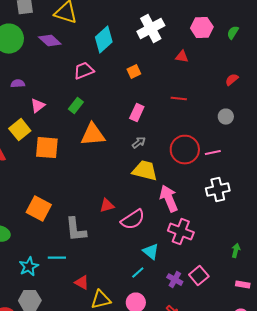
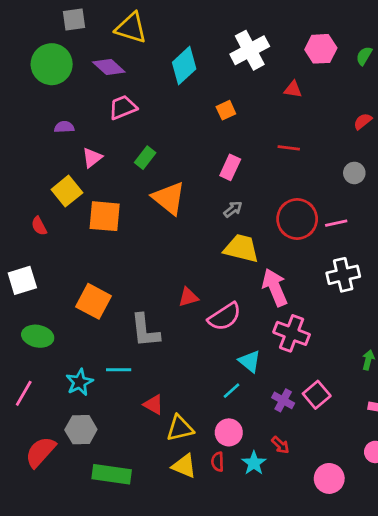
pink trapezoid: (84, 71) -> (123, 107), moved
orange triangle: (93, 135) -> (169, 198), turned 44

